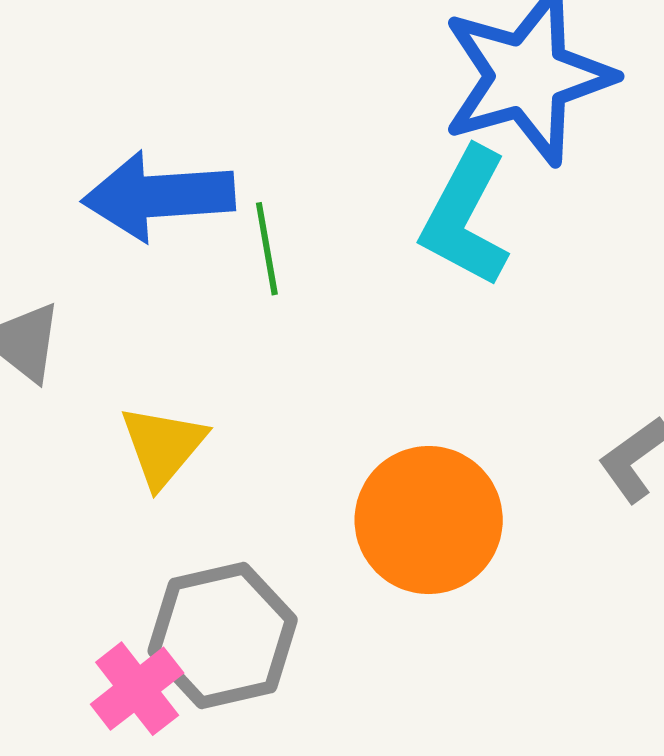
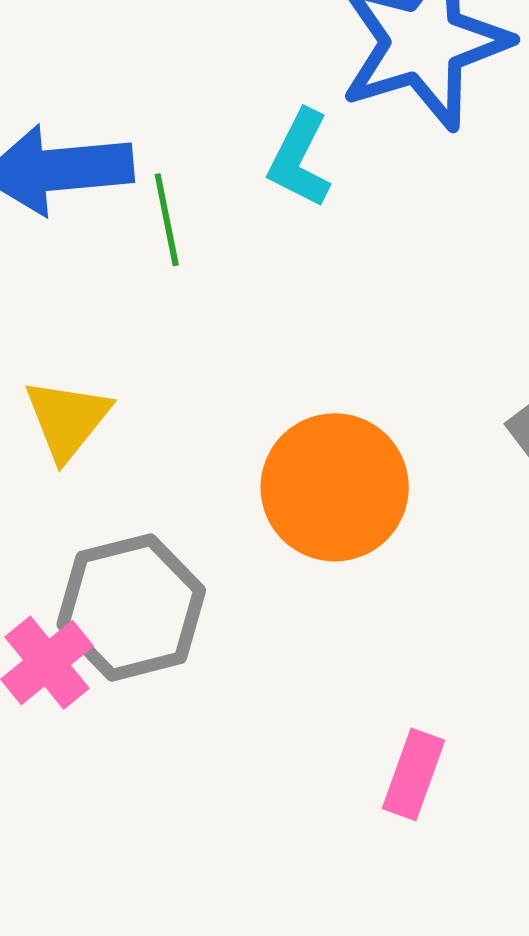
cyan L-shape: (465, 217) -> (300, 159), moved, size x0.7

